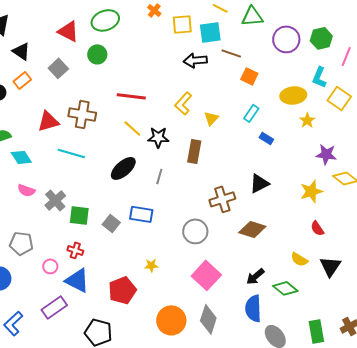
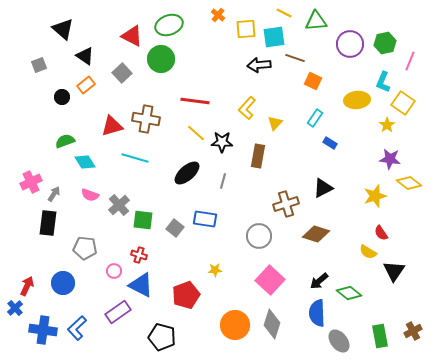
green circle: (97, 54) -> (161, 59), size x1.4
yellow star: (307, 120) -> (387, 125), moved
yellow semicircle: (299, 259) -> (368, 252), moved

